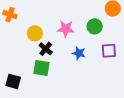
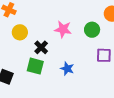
yellow circle: (35, 33) -> (20, 32), moved
blue star: (79, 53) -> (67, 69), moved

